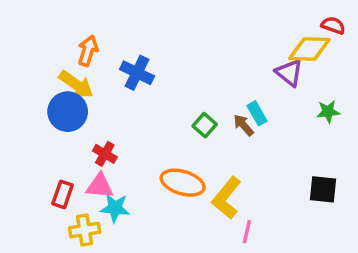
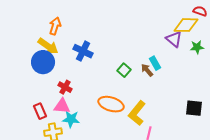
blue cross: (137, 73) -> (83, 51), moved
green star: (328, 112) -> (197, 47), moved
red rectangle: (63, 194) -> (40, 111), turned -42

